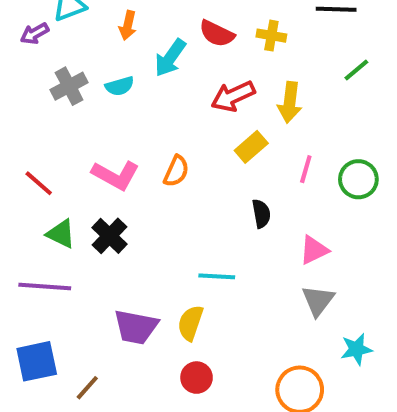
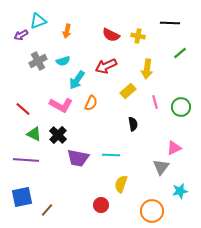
cyan arrow: (170, 58) -> (77, 80), moved
red arrow: (233, 96) -> (106, 66), moved
pink line: (306, 169) -> (155, 102), turned -32
pink triangle: (314, 250) -> (174, 148), moved
yellow semicircle: (190, 323) -> (121, 184), moved
purple trapezoid: (136, 327) -> (78, 158), moved

